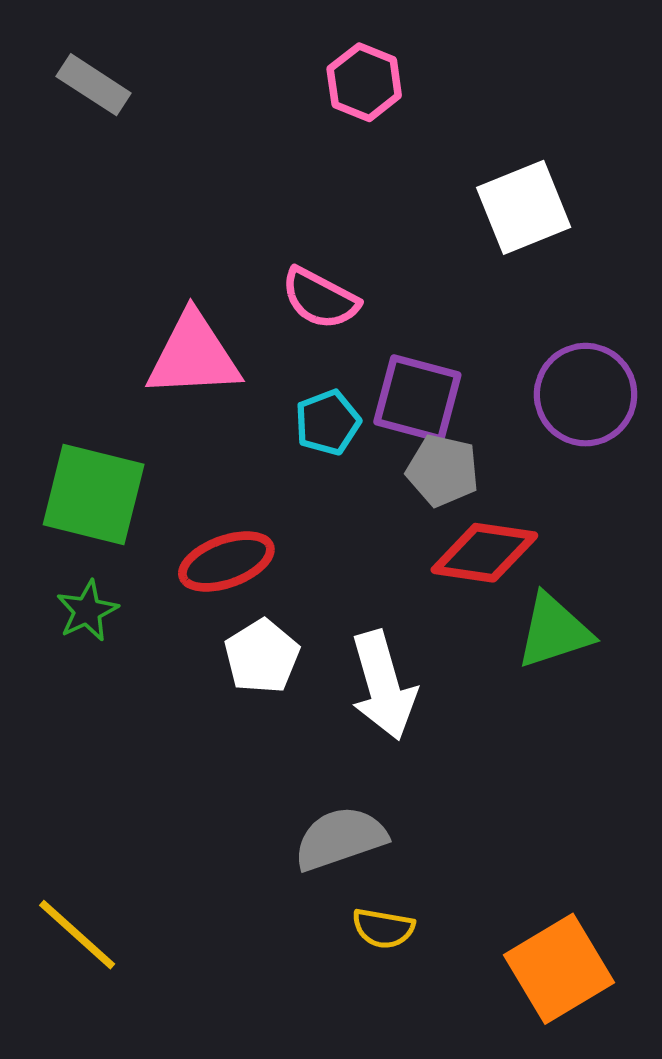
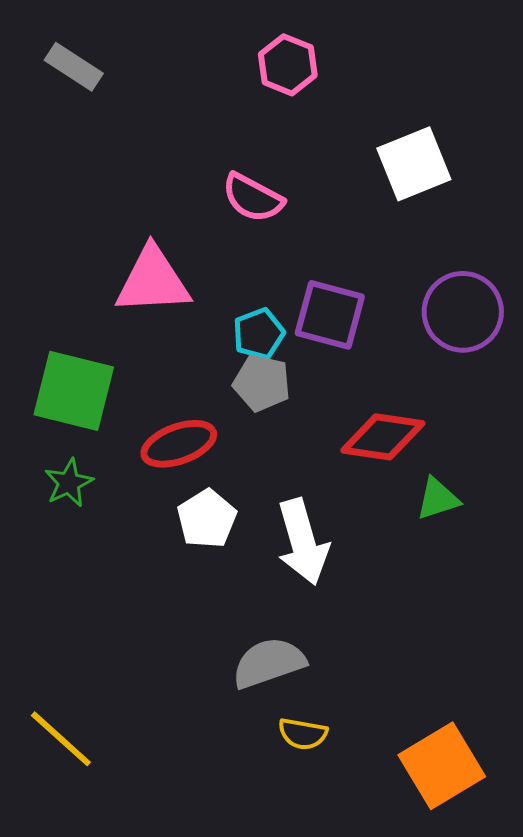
pink semicircle: (320, 298) -> (253, 198), moved
gray pentagon: (443, 470) -> (262, 383), moved
green triangle: (554, 631) -> (438, 499), size x0.7

